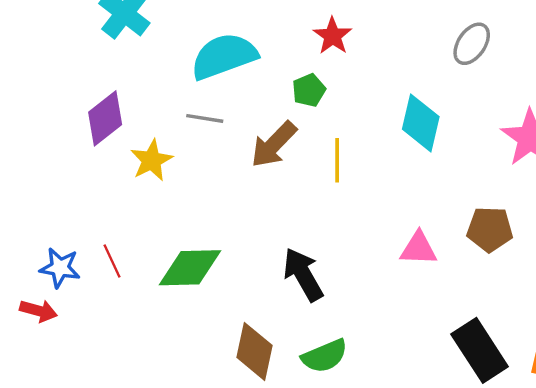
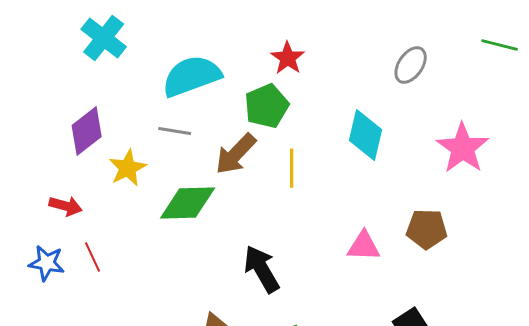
green pentagon: (309, 90) -> (267, 106), size x1.5
green diamond: (190, 268) -> (188, 203), moved
red arrow: (38, 311) -> (66, 206), moved

